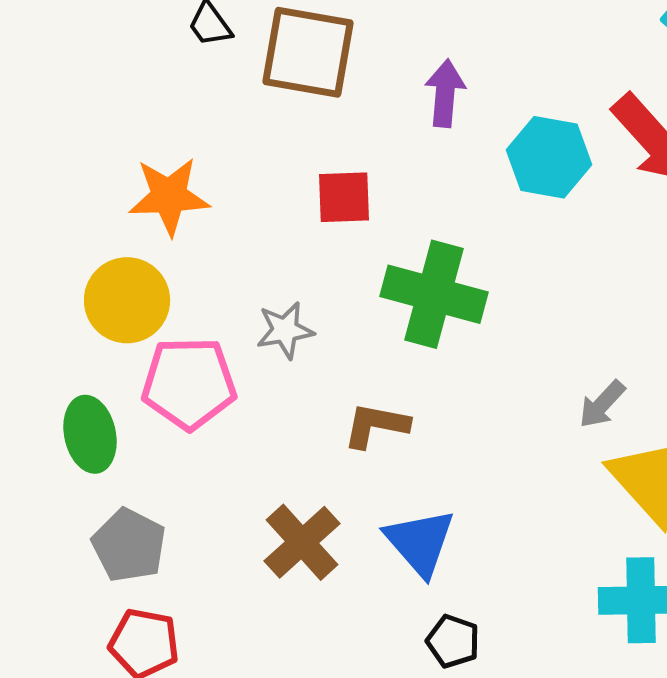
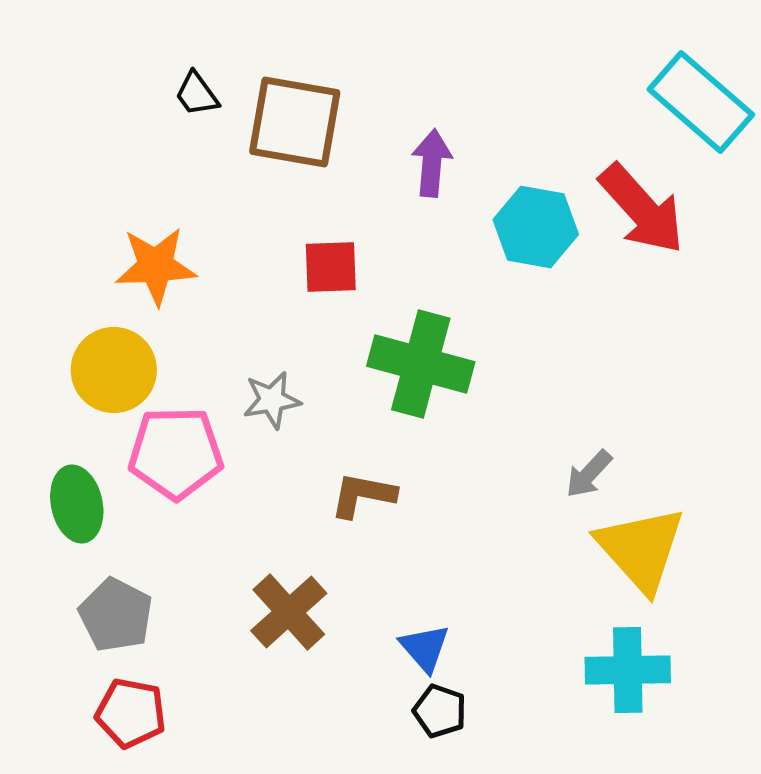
blue triangle: (420, 542) -> (425, 648), moved, size x0.7

